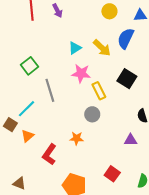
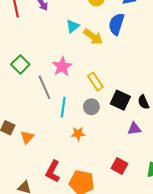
cyan triangle: (75, 48) -> (73, 26), moved
pink star: (81, 73) -> (62, 66), moved, turned -30
black square: (127, 79) -> (120, 100), moved
cyan line: (26, 109) -> (63, 107), moved, turned -30
red L-shape: (49, 154) -> (53, 171), moved

